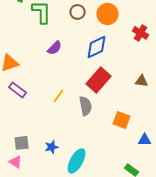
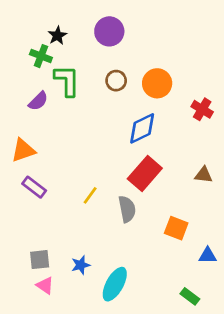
purple semicircle: (55, 48) -> (38, 101), moved
pink triangle: (16, 162) -> (45, 286), moved

